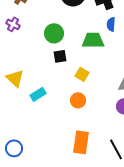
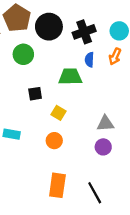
green circle: (54, 33) -> (23, 54), moved
cyan rectangle: (38, 94) -> (12, 134), turned 42

